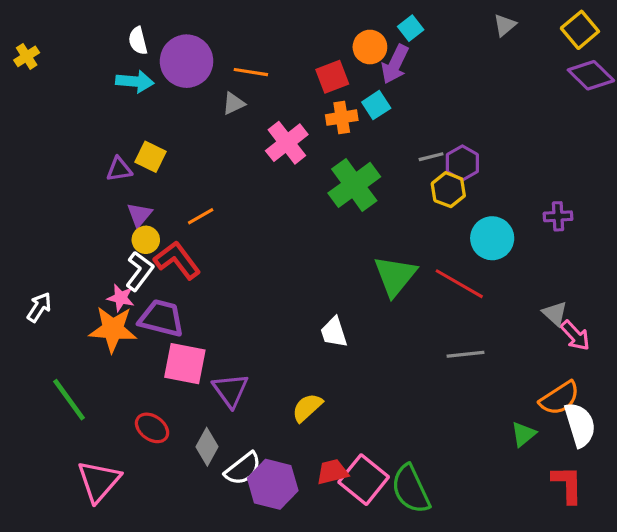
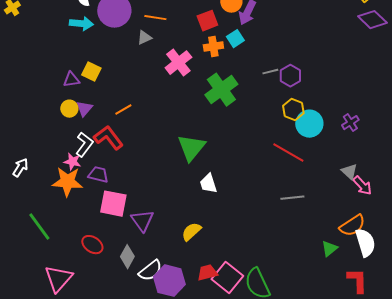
yellow hexagon: (448, 190) -> (293, 110), moved
purple cross: (558, 216) -> (350, 123), moved, turned -30
yellow circle: (146, 240) -> (69, 109), moved
green triangle: (395, 276) -> (191, 148), moved
purple trapezoid: (161, 318) -> (98, 175), size x0.7

